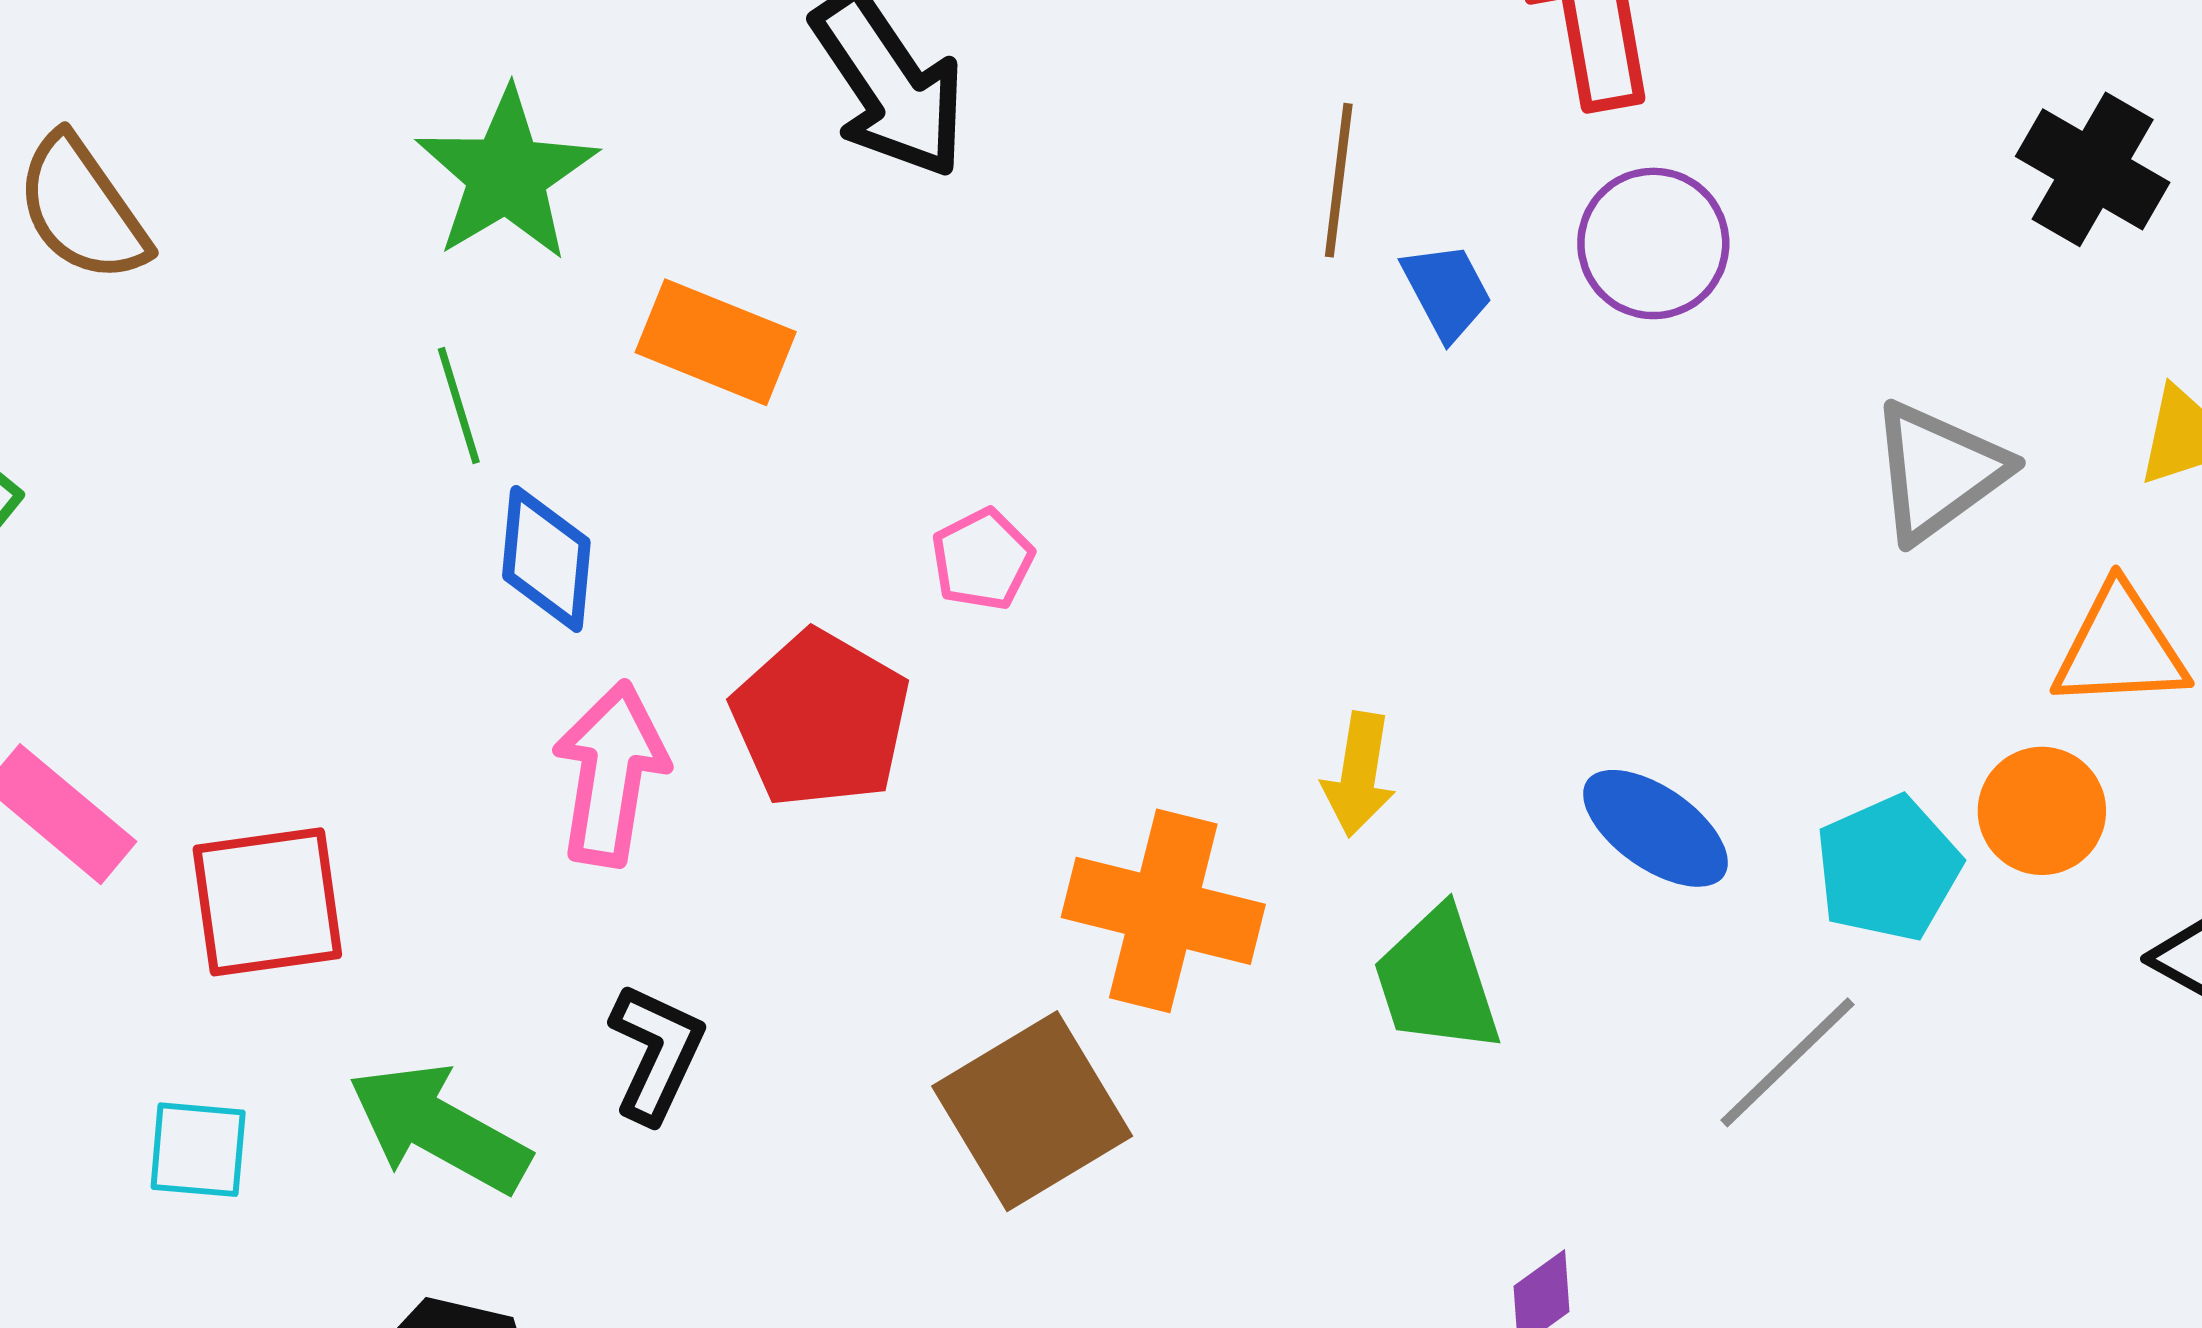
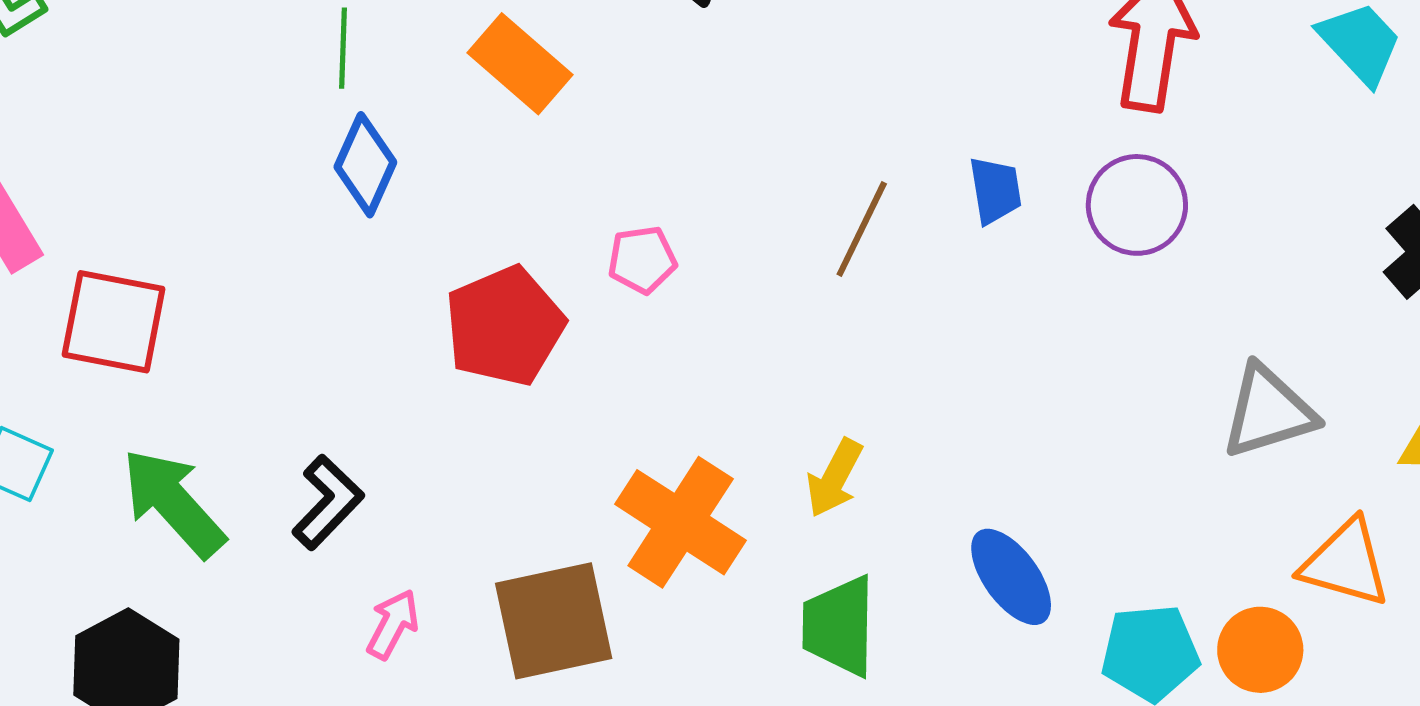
brown line: (1339, 180) -> (862, 229), moved
pink arrow: (611, 774) -> (393, 624), moved, size x0.6

